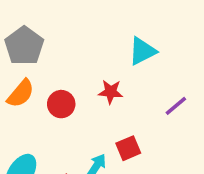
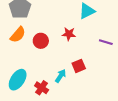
purple line: (176, 106) -> (106, 42), turned 56

